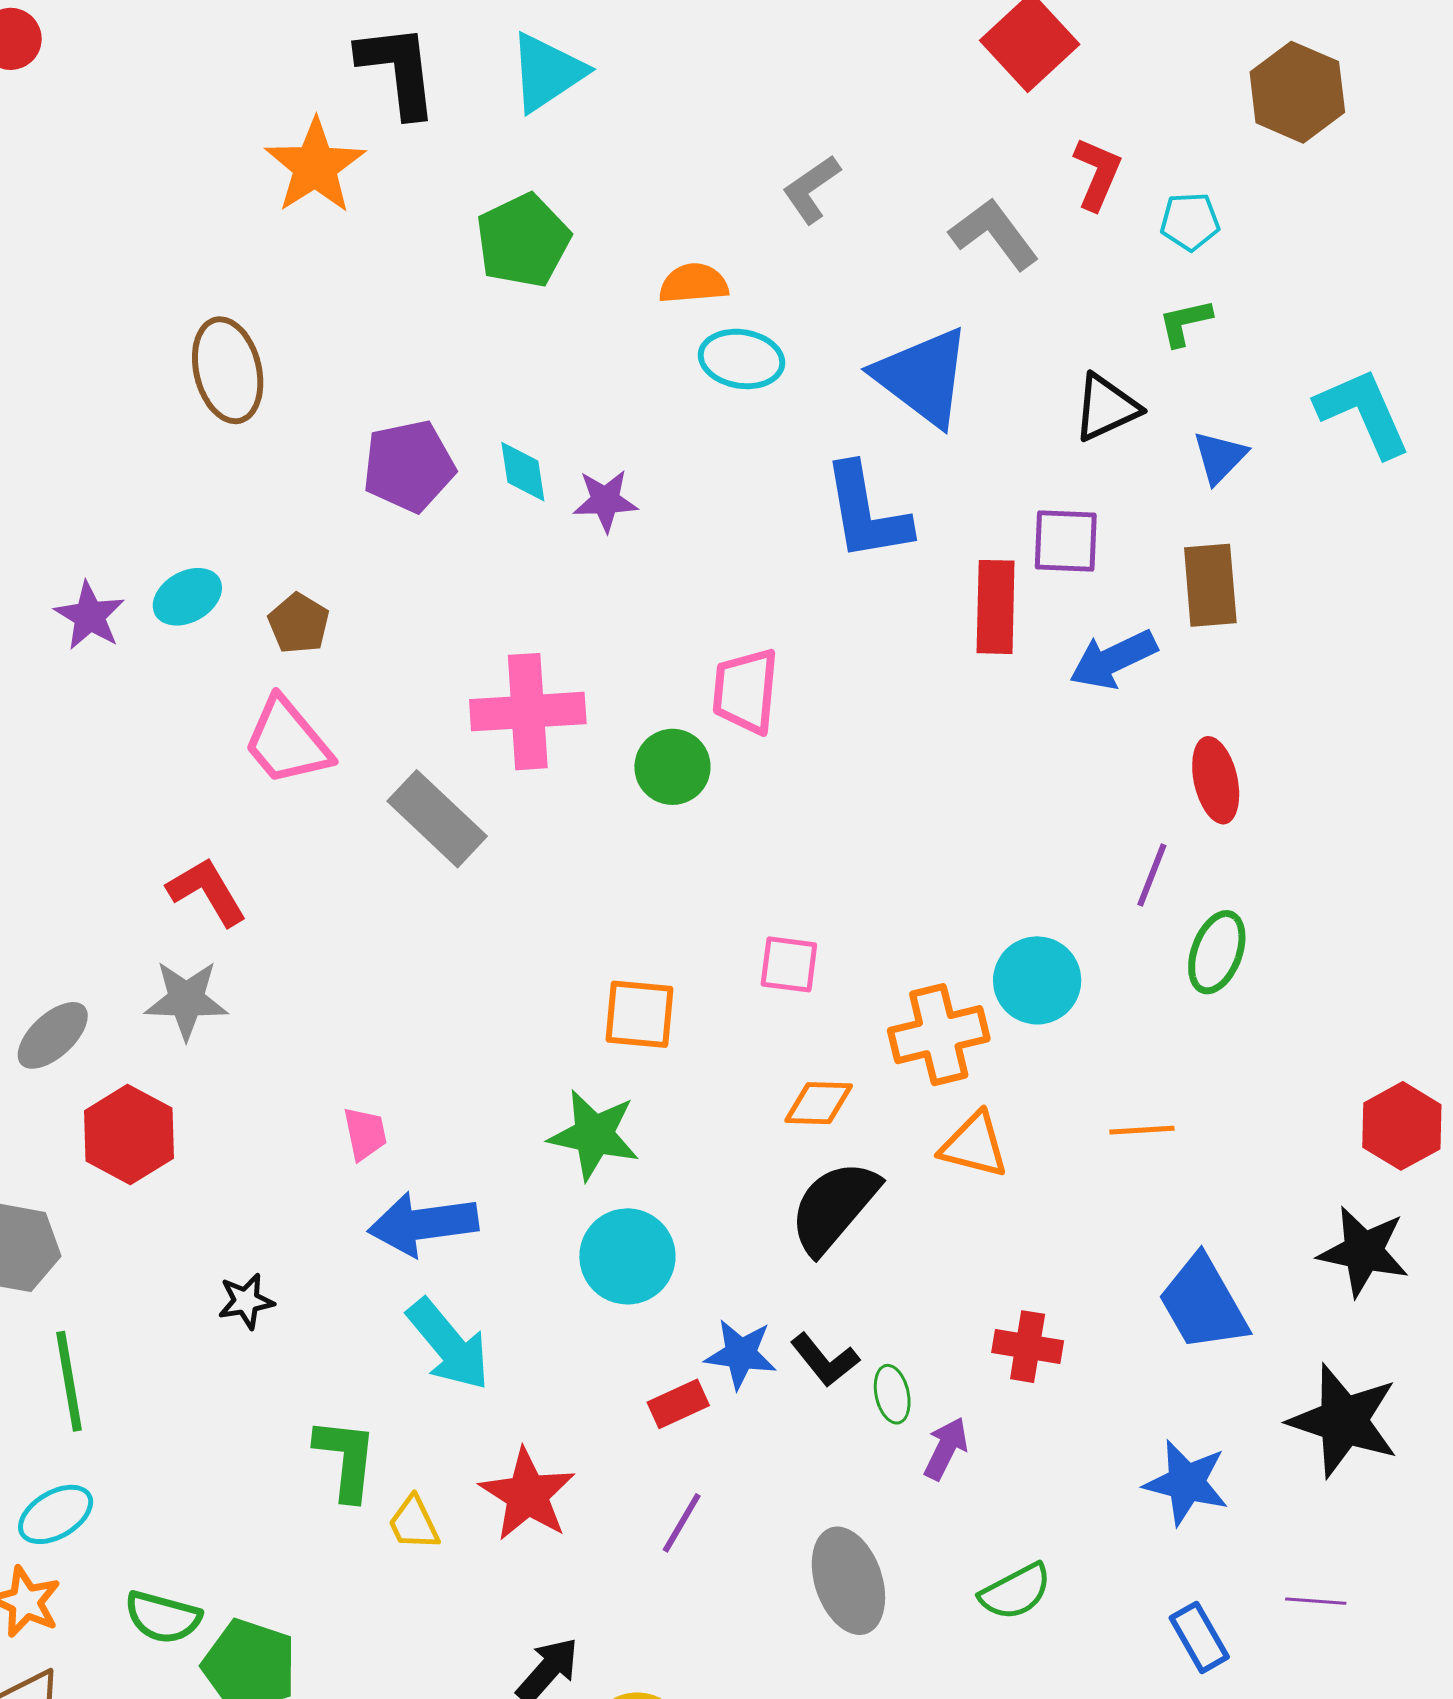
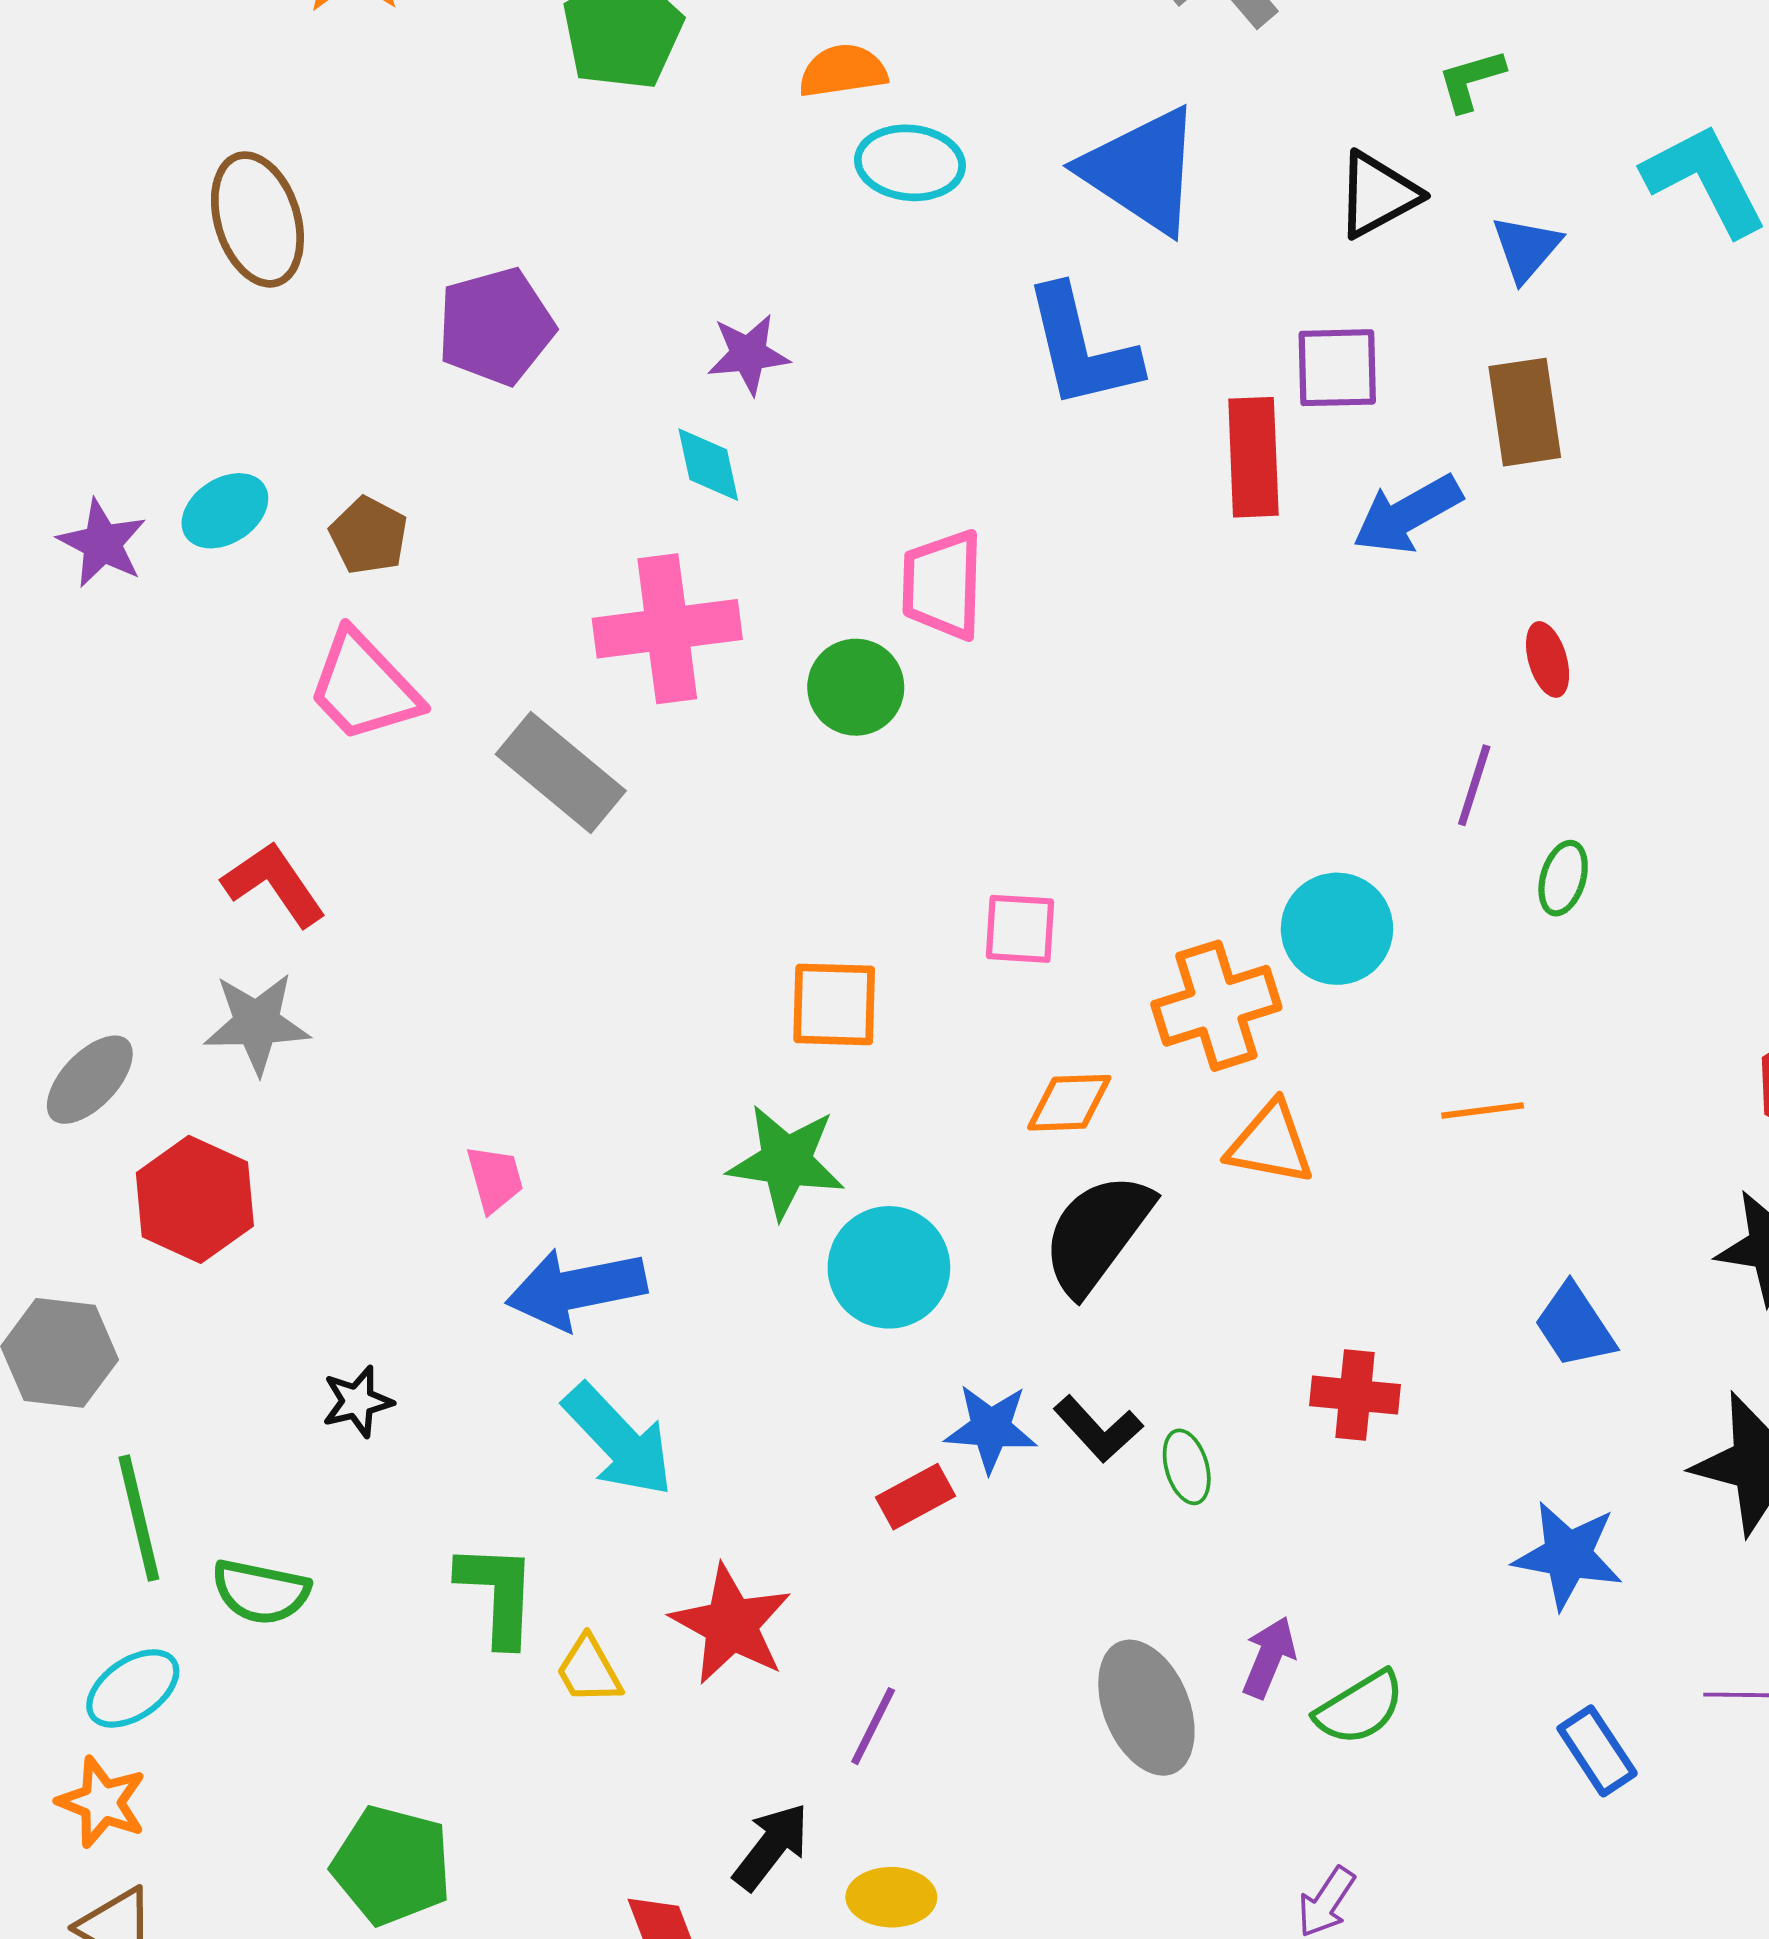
cyan diamond: (523, 472) -> (708, 465), moved
red ellipse: (1216, 780) -> (1548, 659), size x0.7
green ellipse: (1217, 952) -> (1563, 878), size x0.7
cyan circle: (627, 1256) -> (889, 1267), moved
blue trapezoid: (1203, 1303) -> (1575, 1326), size x0.7
purple arrow: (946, 1449) -> (1269, 1657), moved
purple line: (682, 1523) -> (873, 1726), moved
green semicircle: (163, 1617) -> (261, 1592), moved

